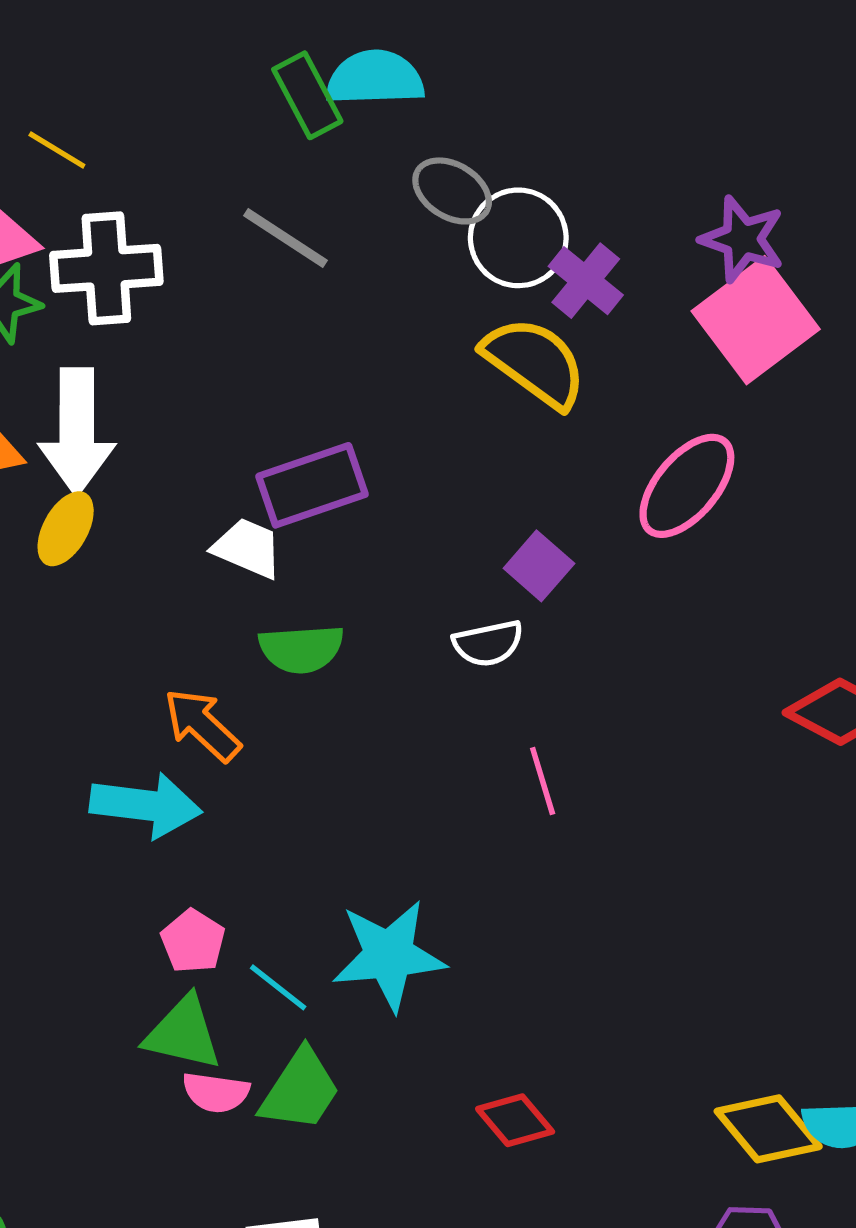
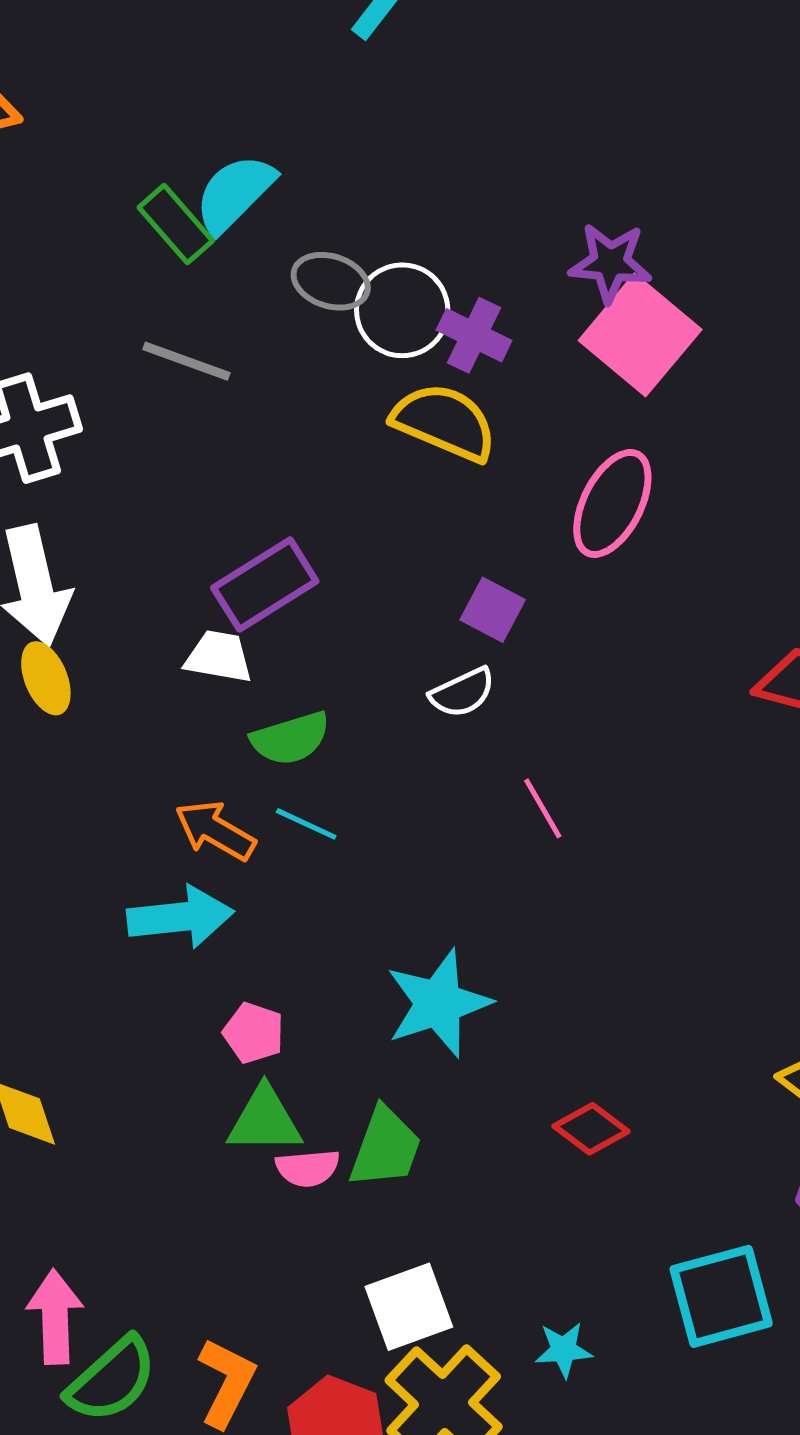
cyan semicircle: (375, 78) -> (235, 193), turned -30
yellow ellipse: (66, 529) -> (46, 678), turned -38
cyan line: (278, 987) -> (306, 824), moved

